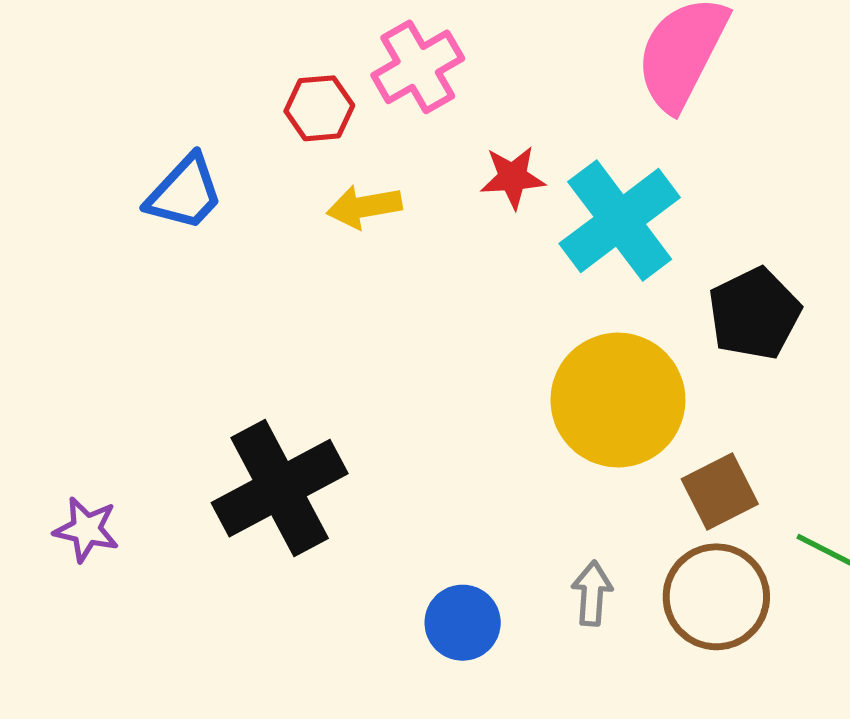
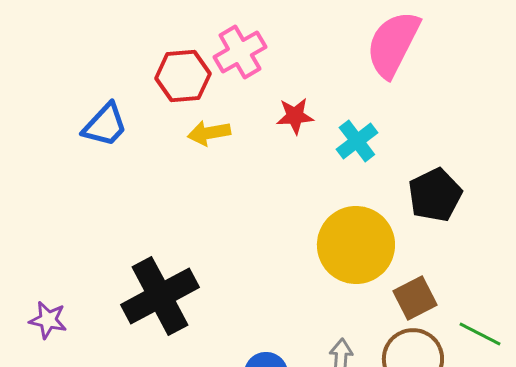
red hexagon: (319, 108) -> (183, 76), size x1.4
cyan cross: (620, 220) -> (357, 141), size x0.6

